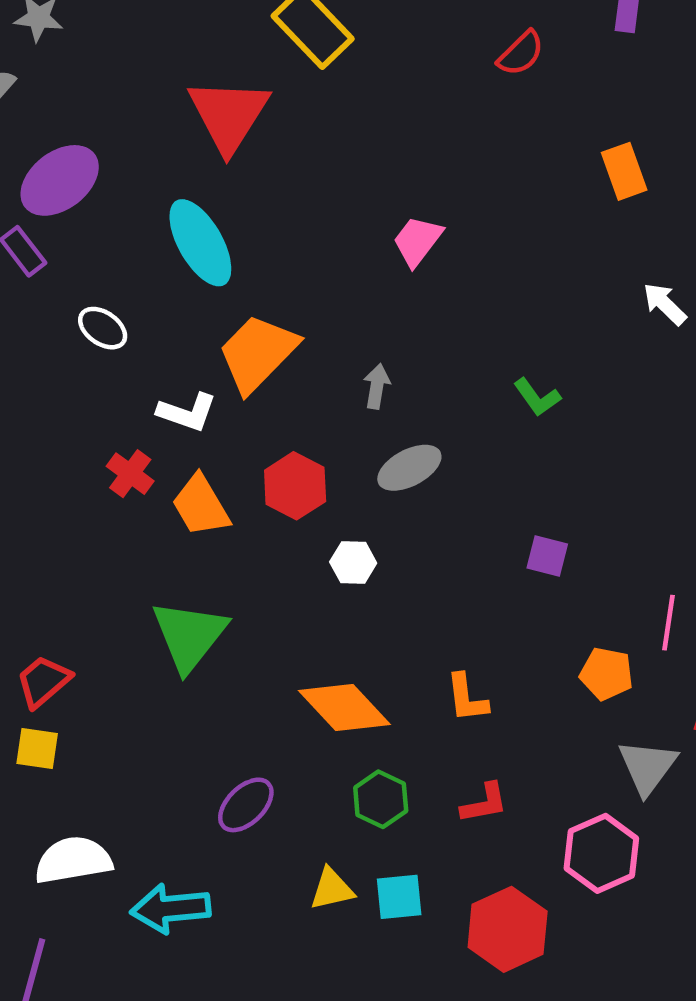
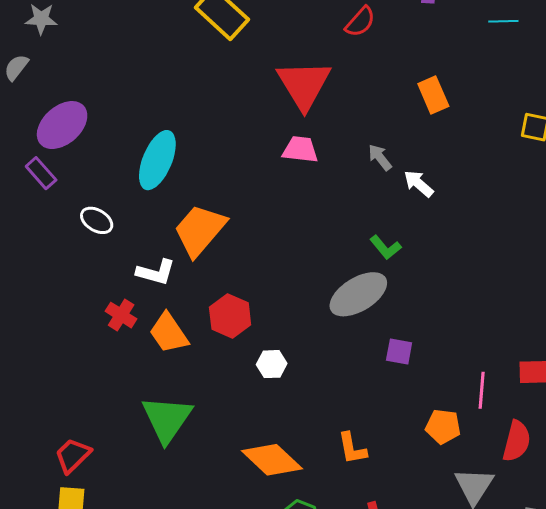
red triangle: (229, 115) -> (304, 85), moved
pink trapezoid: (417, 241) -> (300, 150), turned 63
cyan ellipse: (200, 243) -> (157, 160), turned 56
white arrow: (665, 304) -> (419, 184), moved
gray arrow: (377, 386) -> (380, 157), moved, turned -44
gray ellipse: (409, 468) -> (358, 294), moved, size x1.4

